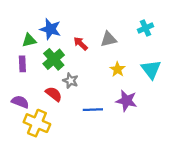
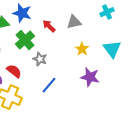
red semicircle: (54, 94) -> (14, 71), moved
blue line: (93, 110) -> (49, 85), moved, turned -48

